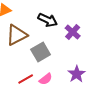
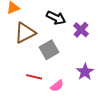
red line: (26, 79) -> (34, 77), turned 42
pink semicircle: (46, 79) -> (57, 86), moved

